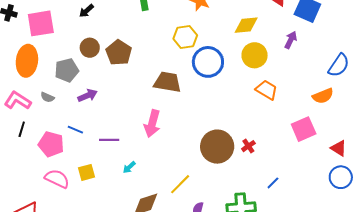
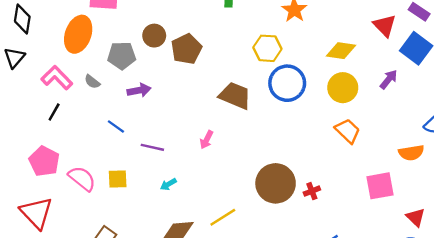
pink arrow: (152, 124) -> (206, 140), size x0.6
pink pentagon: (51, 144) -> (44, 161), moved

